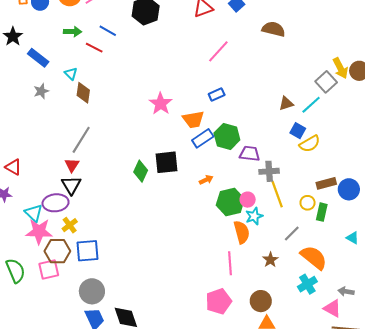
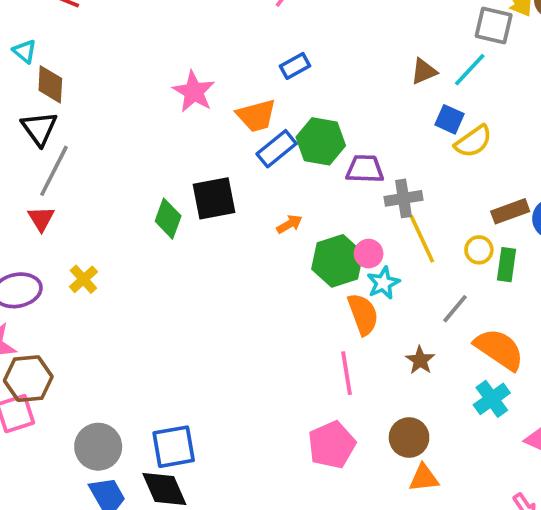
gray square: (326, 82) -> (494, 25), turned -30
black triangle: (71, 185) -> (39, 128), moved
yellow cross: (70, 225) -> (83, 279), moved
blue square: (87, 251) -> (174, 447), moved

